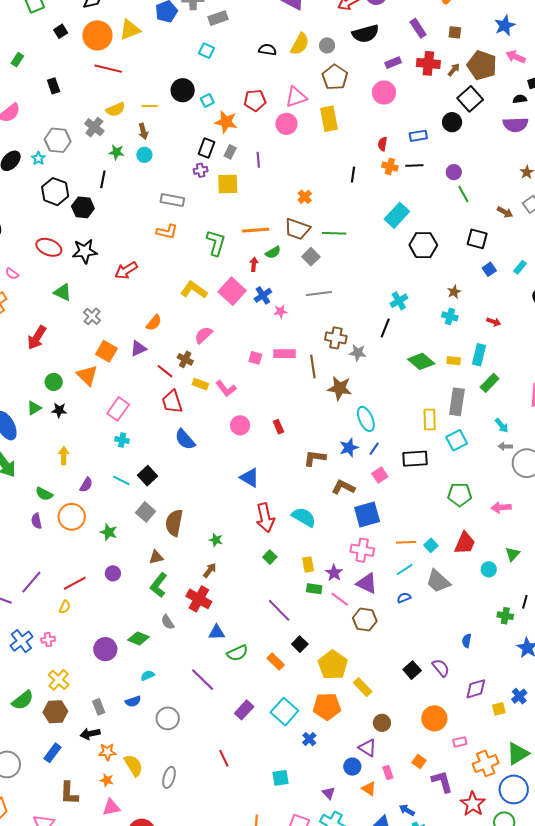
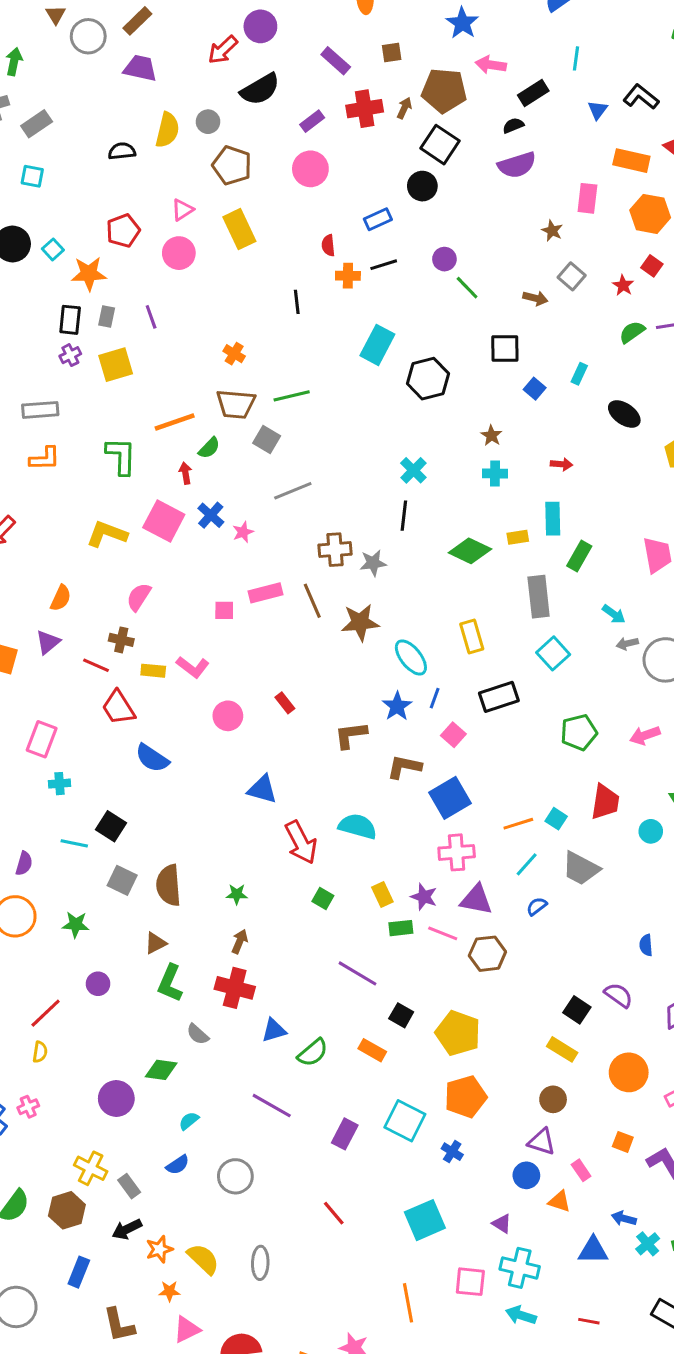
pink triangle: (296, 97) -> (182, 210), size x0.7
yellow rectangle: (430, 420) -> (472, 637), moved
yellow cross: (59, 680) -> (91, 1168), moved
yellow rectangle: (363, 687) -> (562, 1049), moved
cyan square: (280, 778) -> (425, 1220), size x1.5

